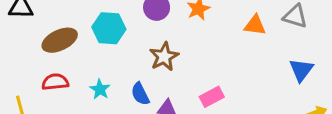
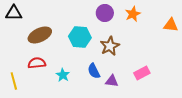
cyan hexagon: (109, 28) -> (80, 37), moved
cyan star: (100, 89) -> (63, 75), moved

